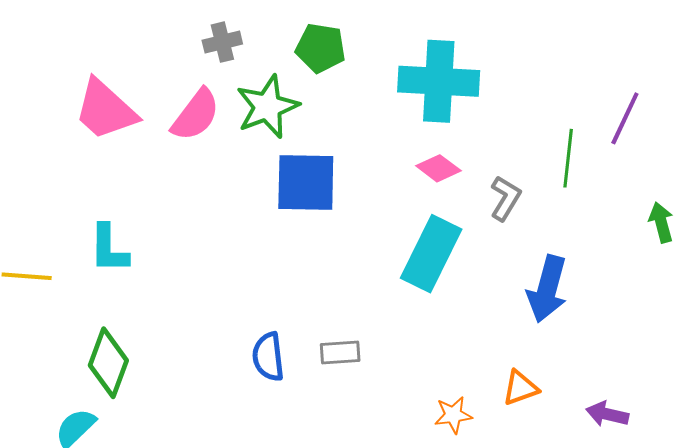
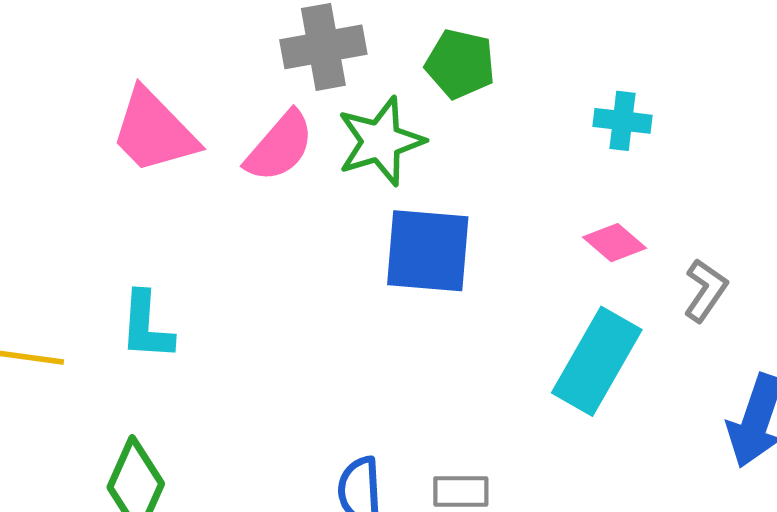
gray cross: (222, 42) -> (323, 47), size x1.5
cyan cross: (439, 81) -> (622, 121), size x0.5

